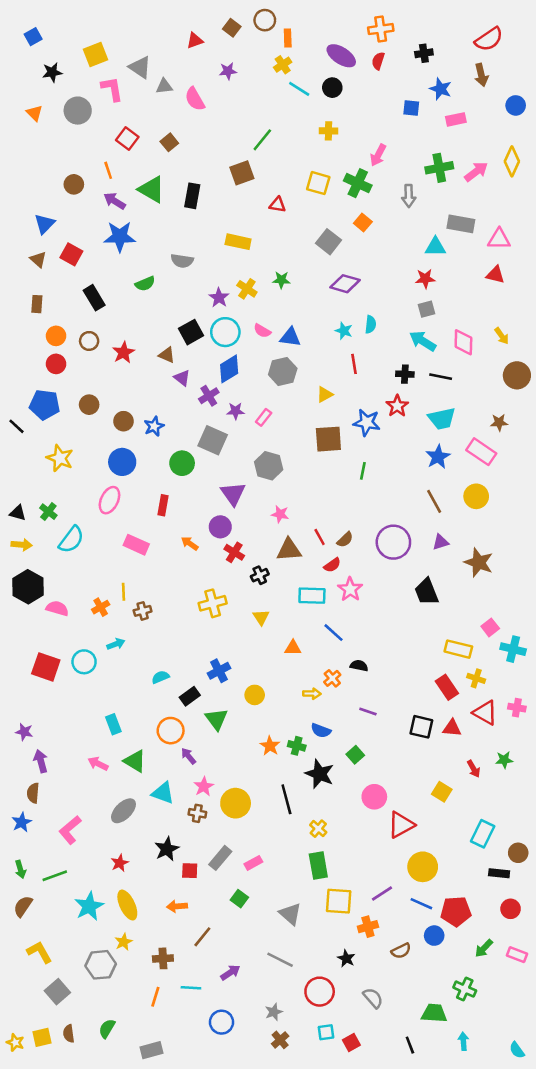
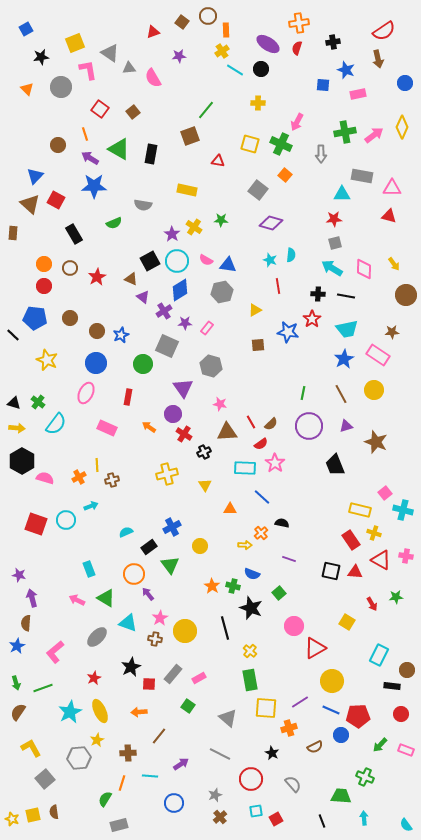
brown triangle: (38, 259) -> (30, 204), size x1.5
brown rectangle: (37, 304) -> (13, 233), moved
brown square: (328, 439) -> (258, 345), size x0.6
green line: (363, 471) -> (303, 393), moved
green semicircle: (107, 1029) -> (105, 799), moved

